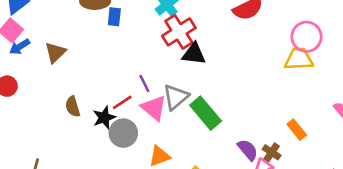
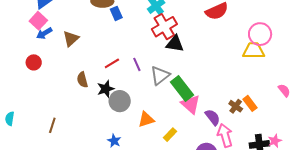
blue rectangle: (114, 17) -> (116, 13), turned -32
red line: (122, 102) -> (112, 63), moved
pink triangle: (154, 108) -> (191, 104), moved
brown cross: (272, 152) -> (236, 106), moved

